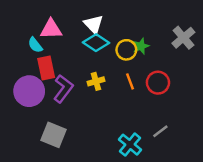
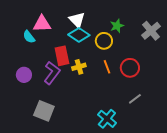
green star: (141, 46) -> (117, 26), moved
red rectangle: (46, 68) -> (62, 56), moved
purple circle: (29, 91) -> (24, 75), size x0.6
gray line: (160, 131) -> (135, 99), moved

